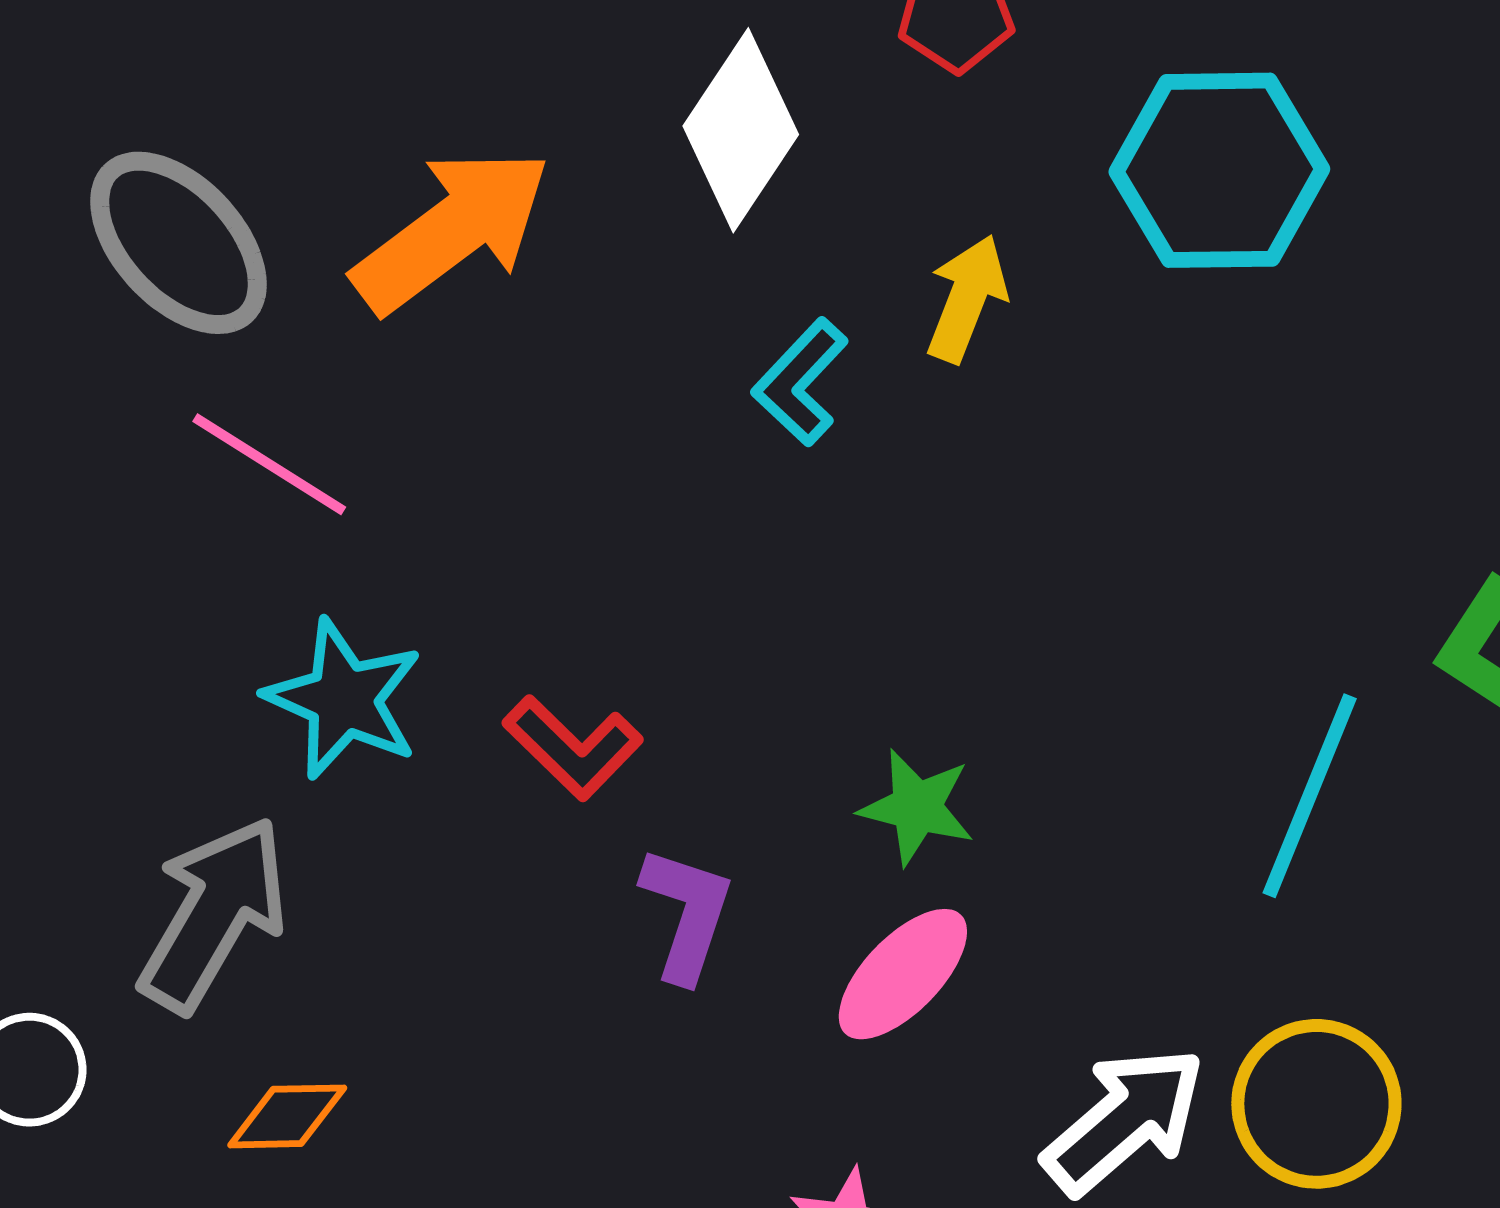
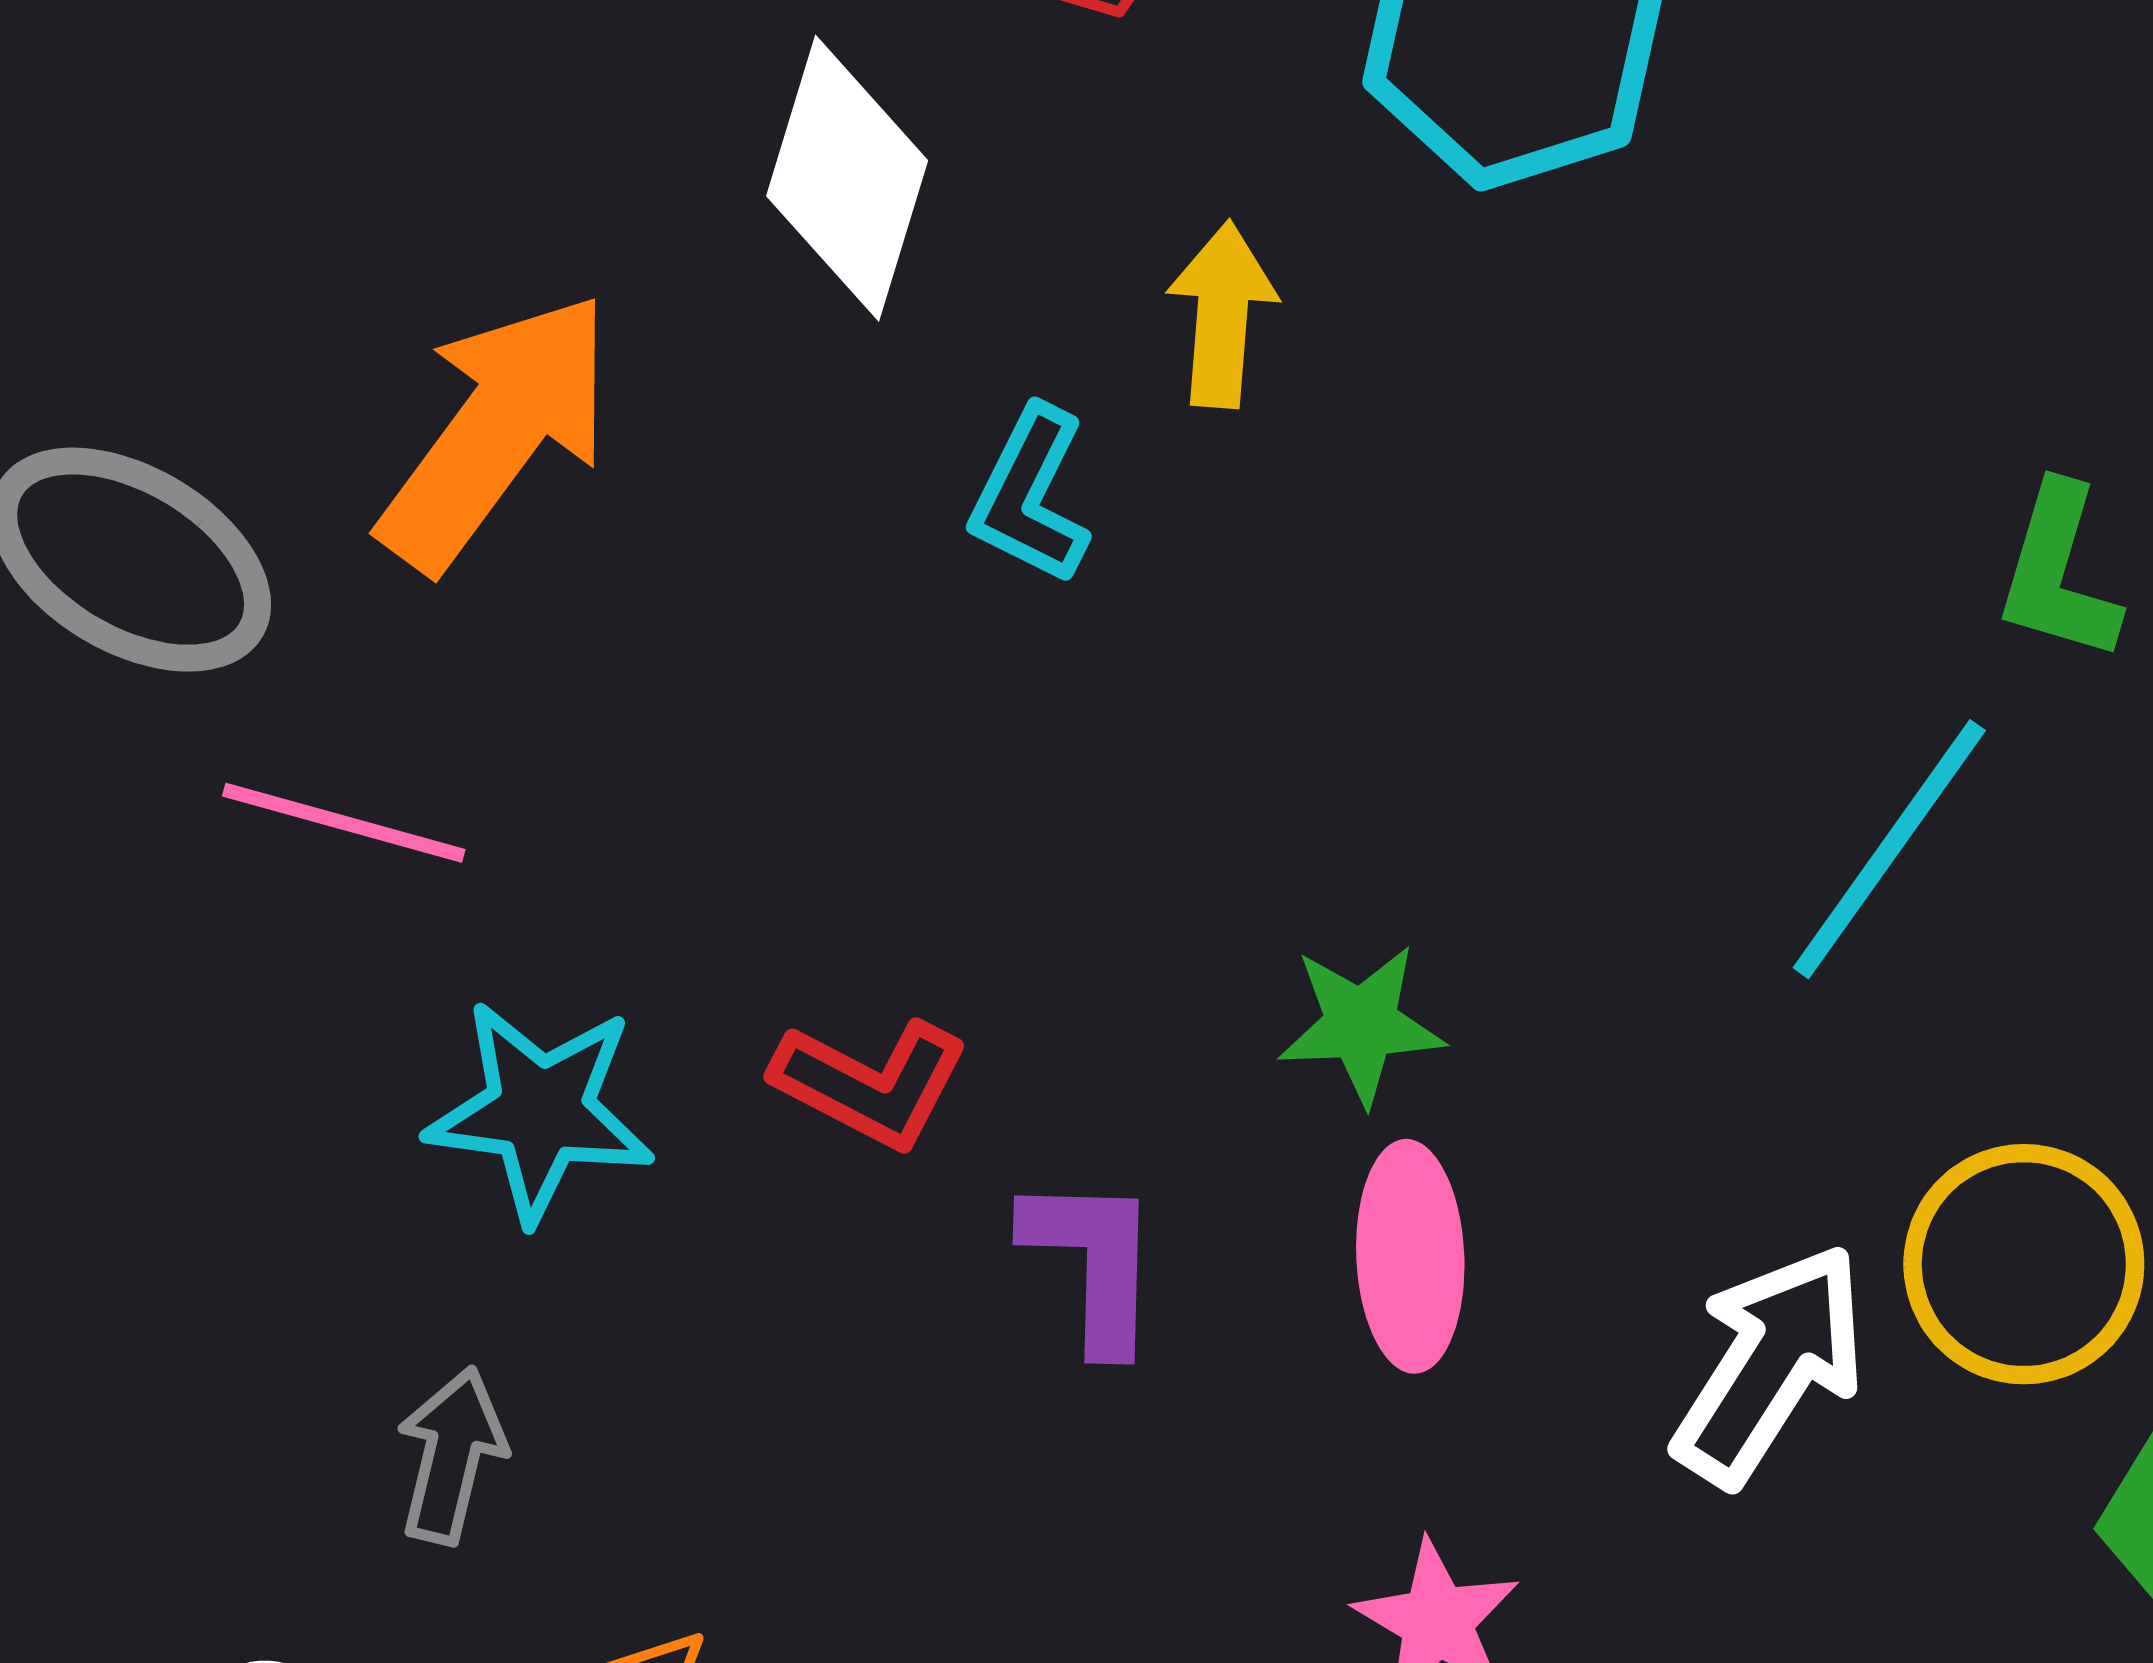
cyan line: (1310, 796) -> (1889, 849), turned 30
gray arrow: (214, 914) -> (451, 1455), size x0.6
pink ellipse: (903, 974) -> (1410, 1256), turned -30

